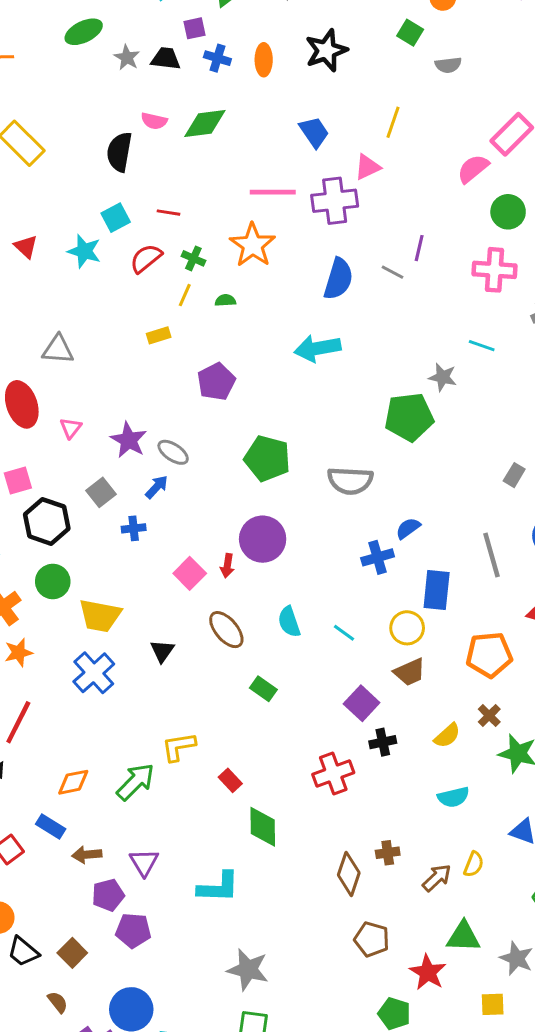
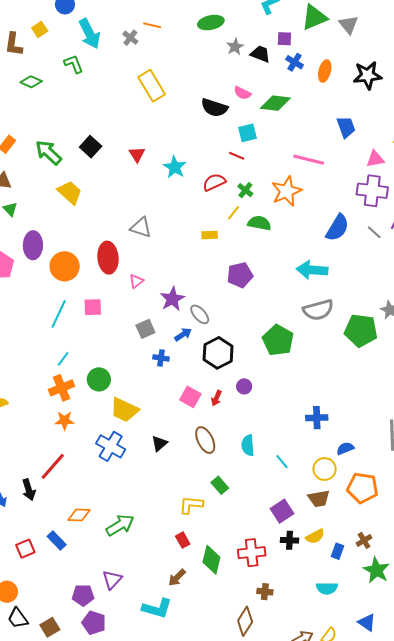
black semicircle: (119, 152) -> (214, 108), turned -96
purple cross: (335, 201) -> (372, 191), moved
cyan square: (116, 218) -> (247, 133), moved
green semicircle: (225, 300) -> (259, 223), size x1.6
green pentagon: (267, 458) -> (278, 340), moved
gray semicircle: (350, 481) -> (318, 310), moved, turned -32
black hexagon: (47, 521) -> (218, 353), moved
blue semicircle: (408, 528) -> (345, 448), moved
purple circle: (263, 539) -> (244, 386), size x0.5
pink square: (190, 573) -> (190, 397), turned -30
blue rectangle: (437, 590) -> (337, 551), moved, size x0.6
orange pentagon: (489, 655) -> (362, 488), moved
blue cross: (94, 673) -> (111, 446), turned -32
yellow semicircle: (447, 736) -> (315, 536), moved
yellow L-shape: (179, 747) -> (191, 505), moved
green diamond: (263, 827) -> (211, 560), moved
brown cross: (388, 853) -> (265, 592), moved
brown arrow: (87, 855) -> (177, 578), moved, turned -54

